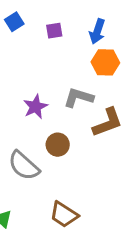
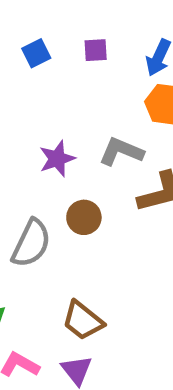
blue square: (14, 22) -> (36, 53), moved
gray semicircle: (24, 166) -> (31, 243), turned -112

